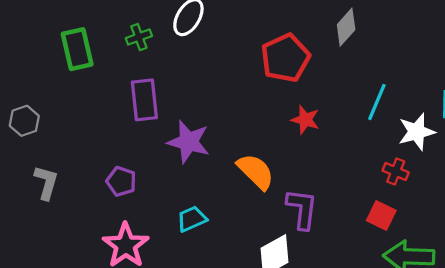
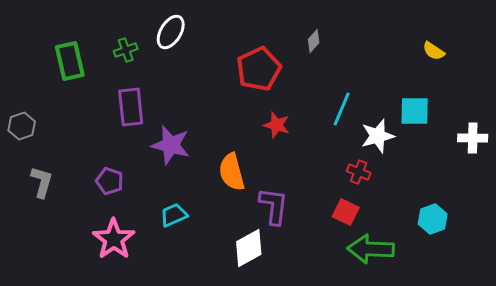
gray diamond: (346, 27) -> (314, 41), size x0.7
orange semicircle: (256, 171) -> (232, 172), turned -150

